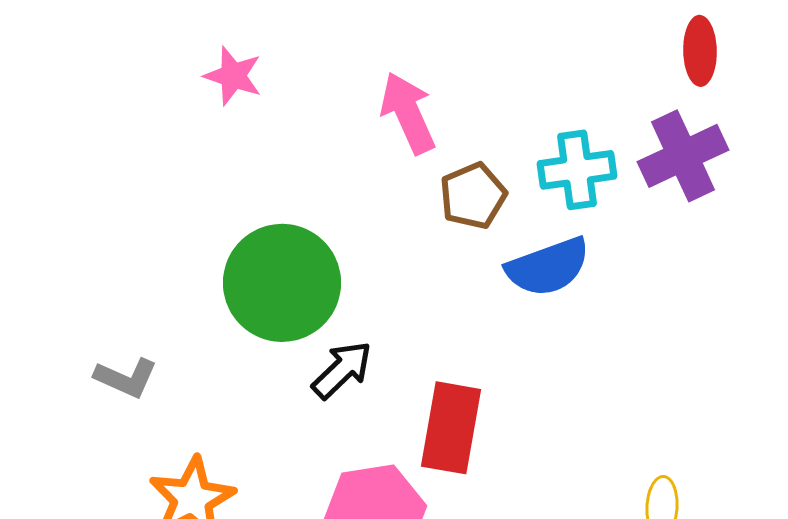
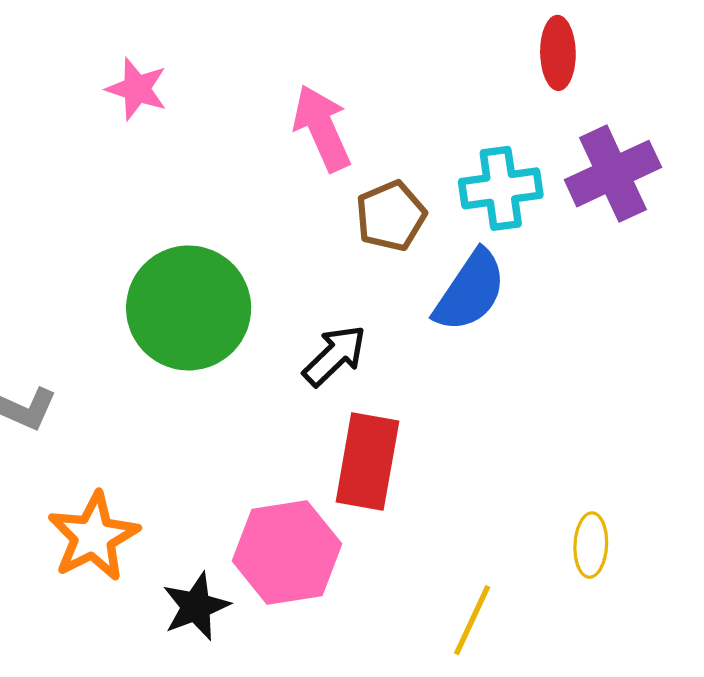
red ellipse: (700, 51) -> (558, 53), moved
blue semicircle: (548, 267) -> (470, 291), turned -36
black arrow: (342, 370) -> (335, 356), moved

